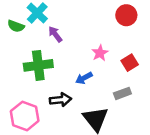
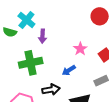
purple arrow: (55, 34) -> (43, 36), turned -136

